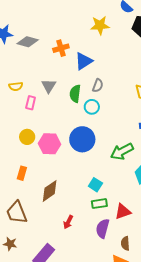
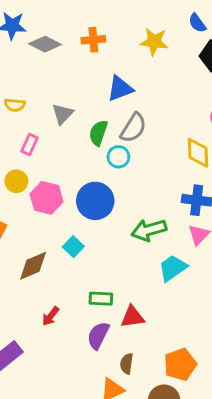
orange cross: (61, 48) -> (93, 40), moved
gray semicircle: (98, 86) -> (133, 128), size x1.5
pink rectangle: (31, 103) -> (29, 145), moved
cyan square: (95, 185) -> (73, 247), moved

